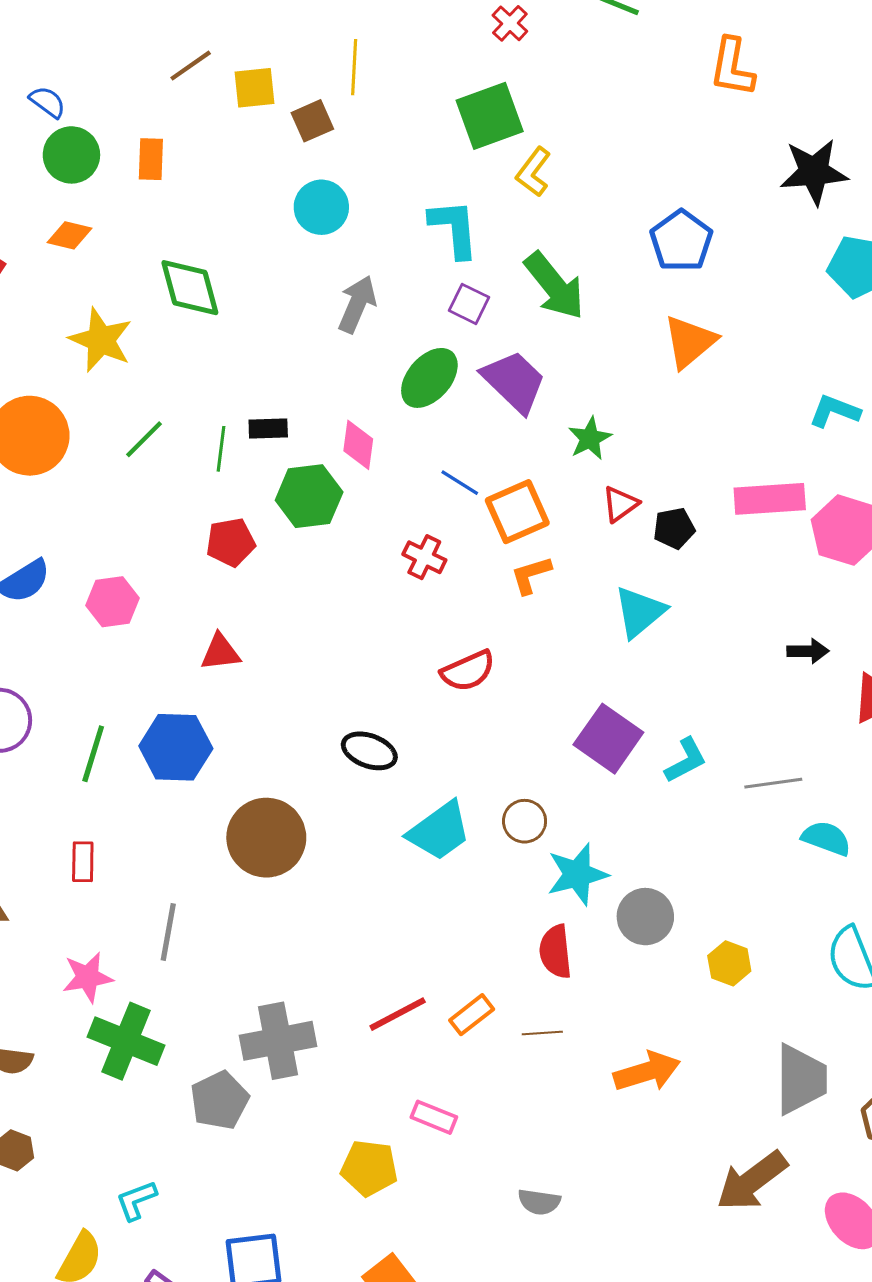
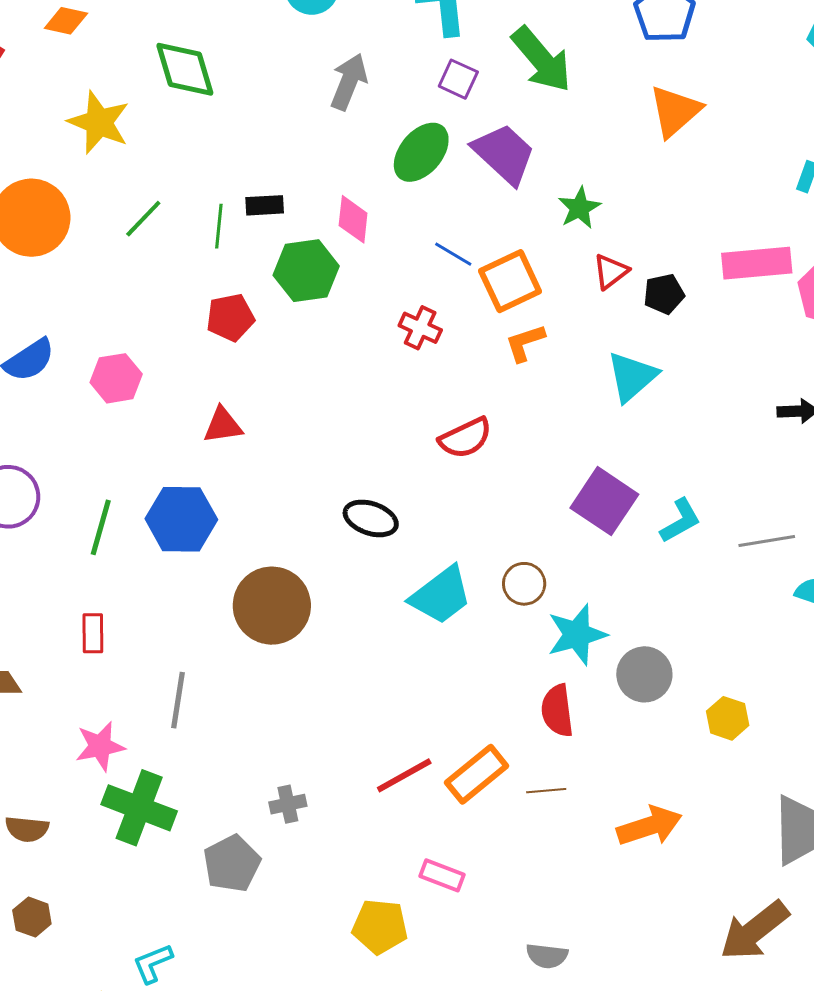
orange rectangle: (472, 1015) -> (477, 774), size x1.4
gray cross: (278, 1041) -> (288, 804), size x0.5

